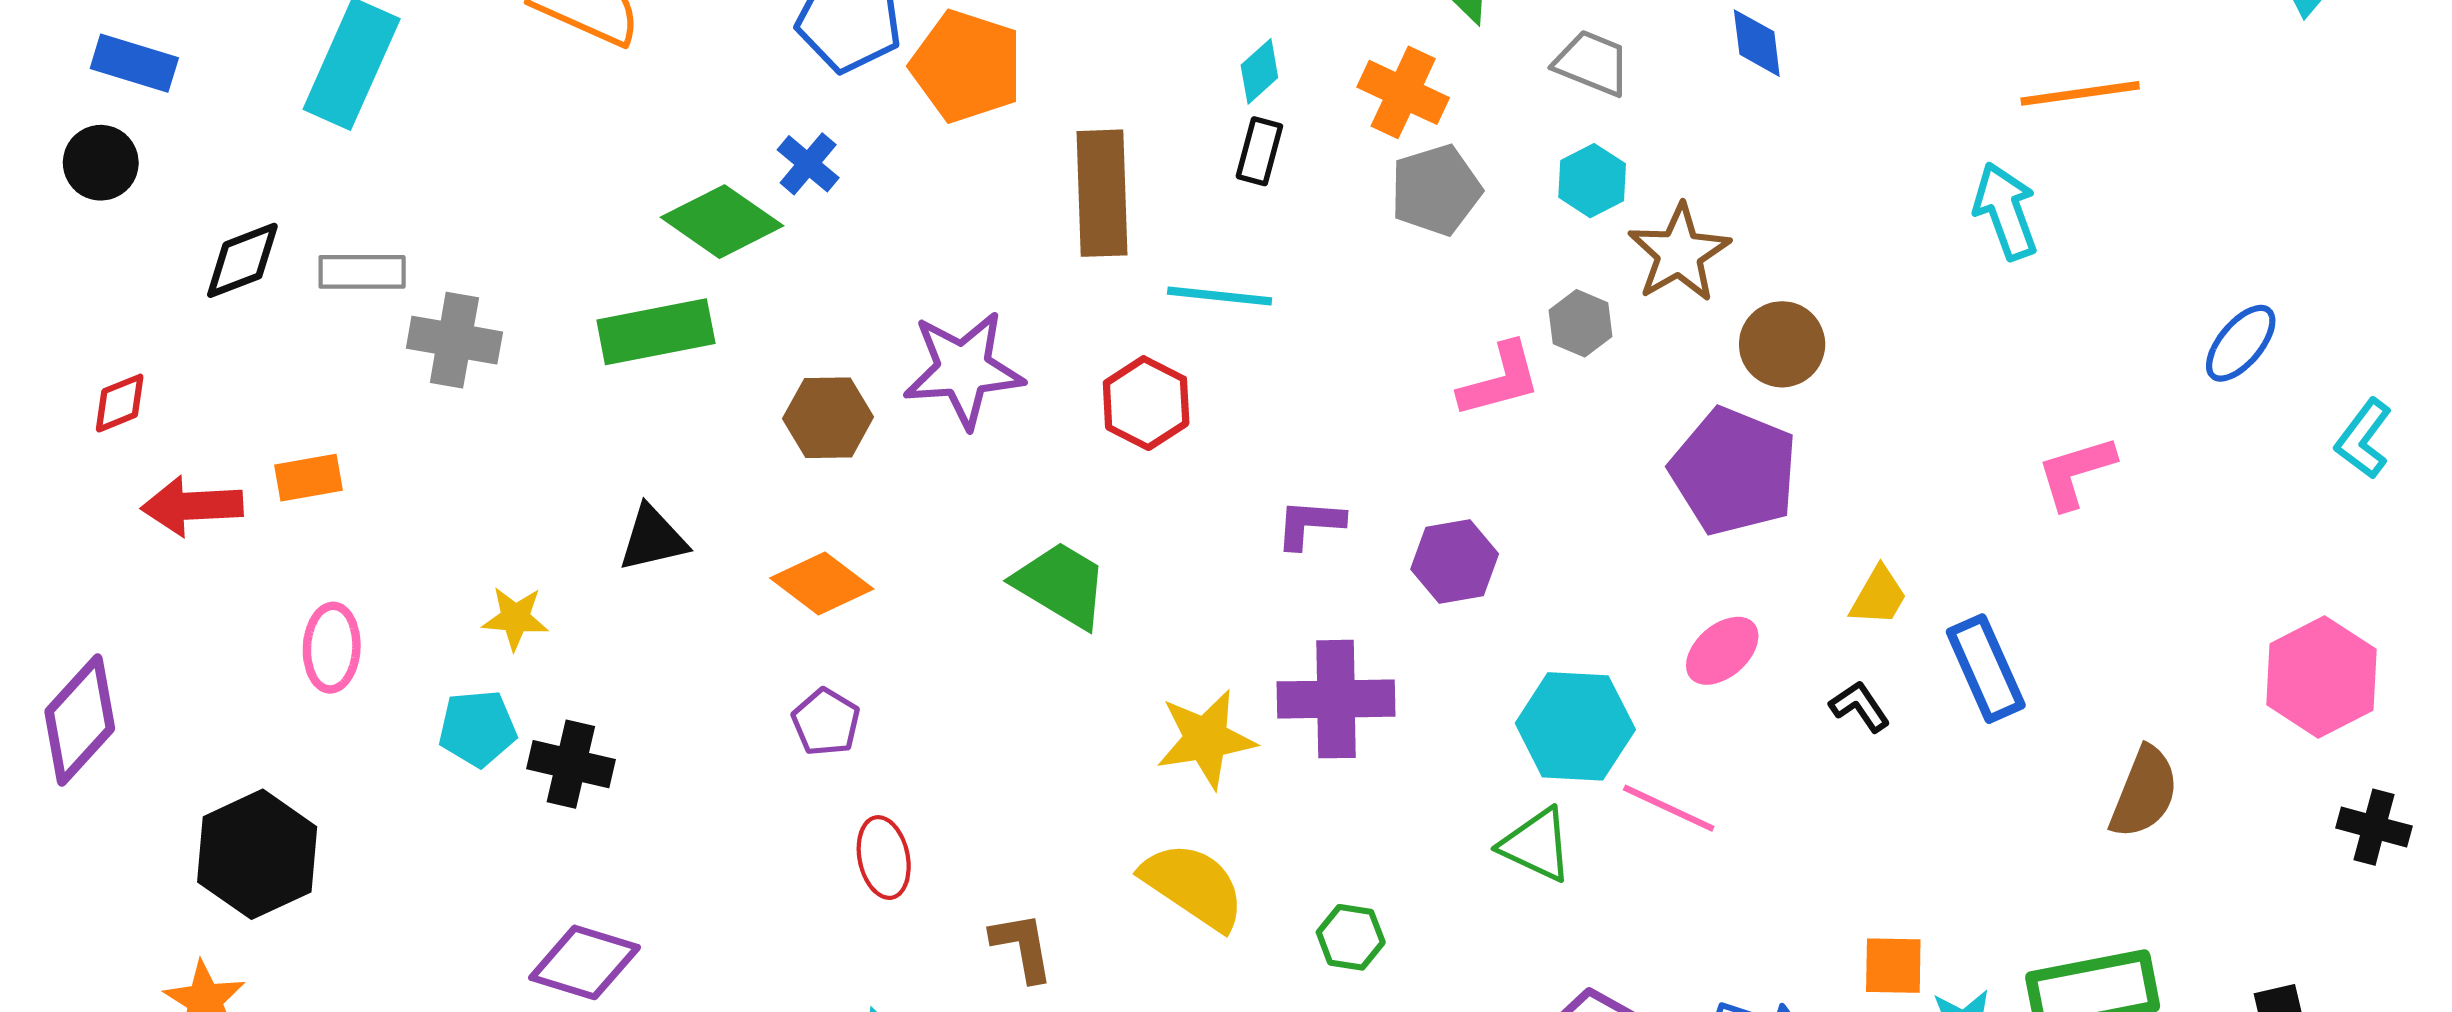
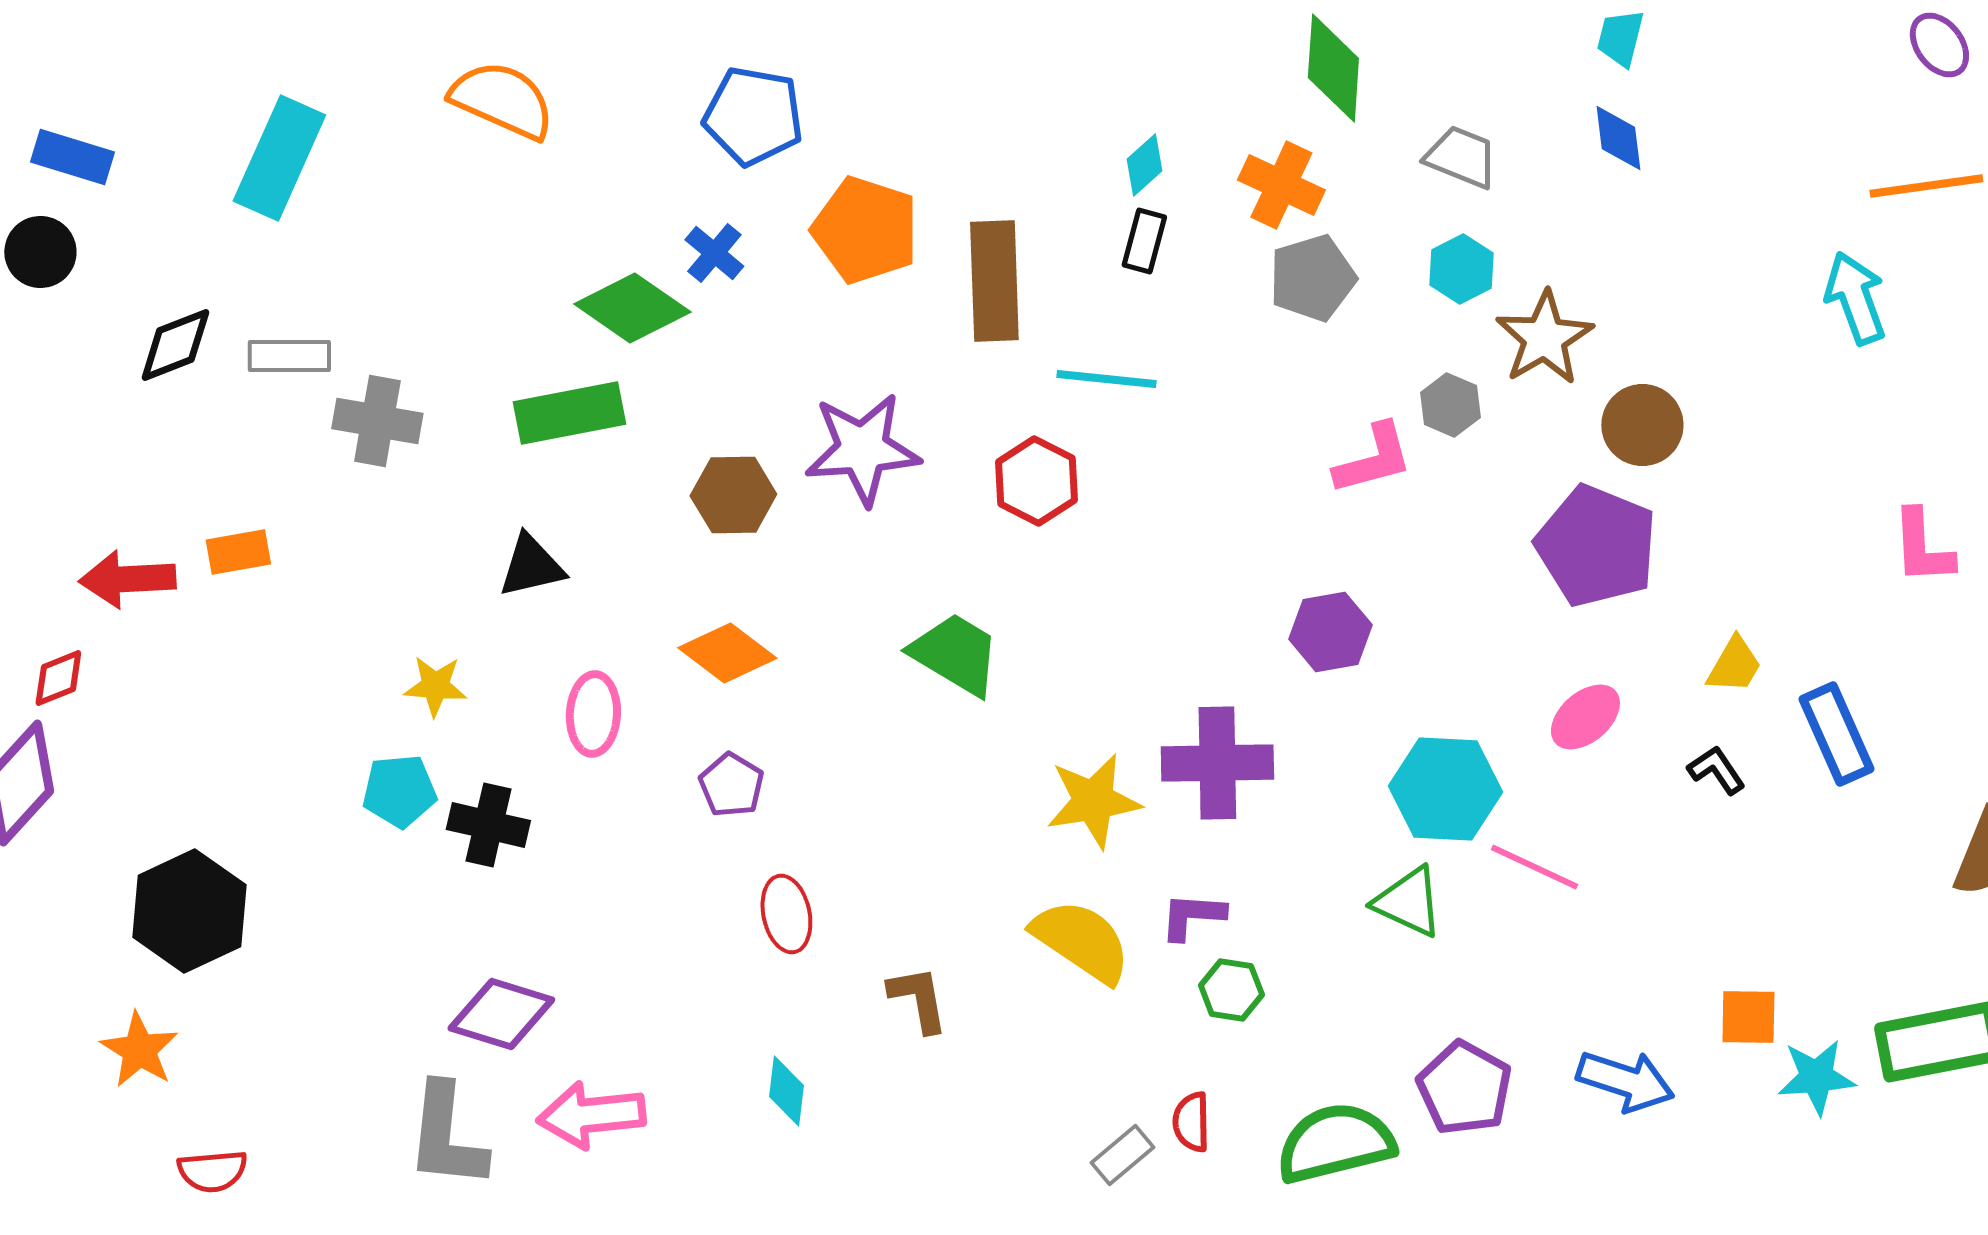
orange pentagon: (967, 66) -> (865, 230), moved
red diamond: (120, 403) -> (58, 678), moved
pink L-shape: (2076, 472) -> (1922, 547), turned -76
purple L-shape: (1310, 524) -> (1192, 916), moved
black triangle: (653, 538) -> (531, 566), moved
pink ellipse: (332, 648) -> (593, 714), moved

